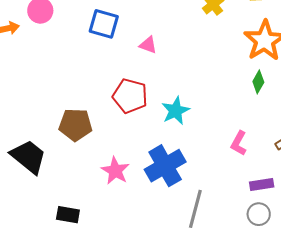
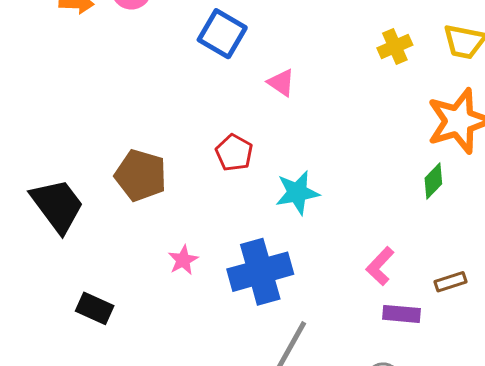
red pentagon: (130, 96) -> (234, 153), size x0.7
pink star: (115, 171) -> (183, 260), size x0.7
purple rectangle: (262, 184) -> (401, 314), moved

